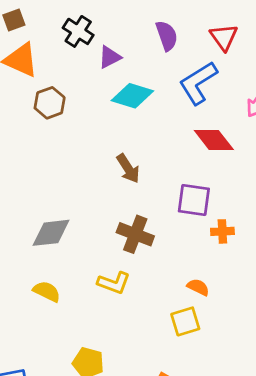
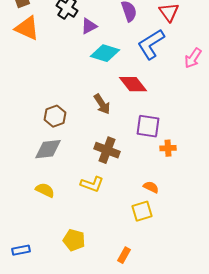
brown hexagon: (50, 103) -> (55, 116), moved
red diamond: (214, 140) -> (133, 84), moved

